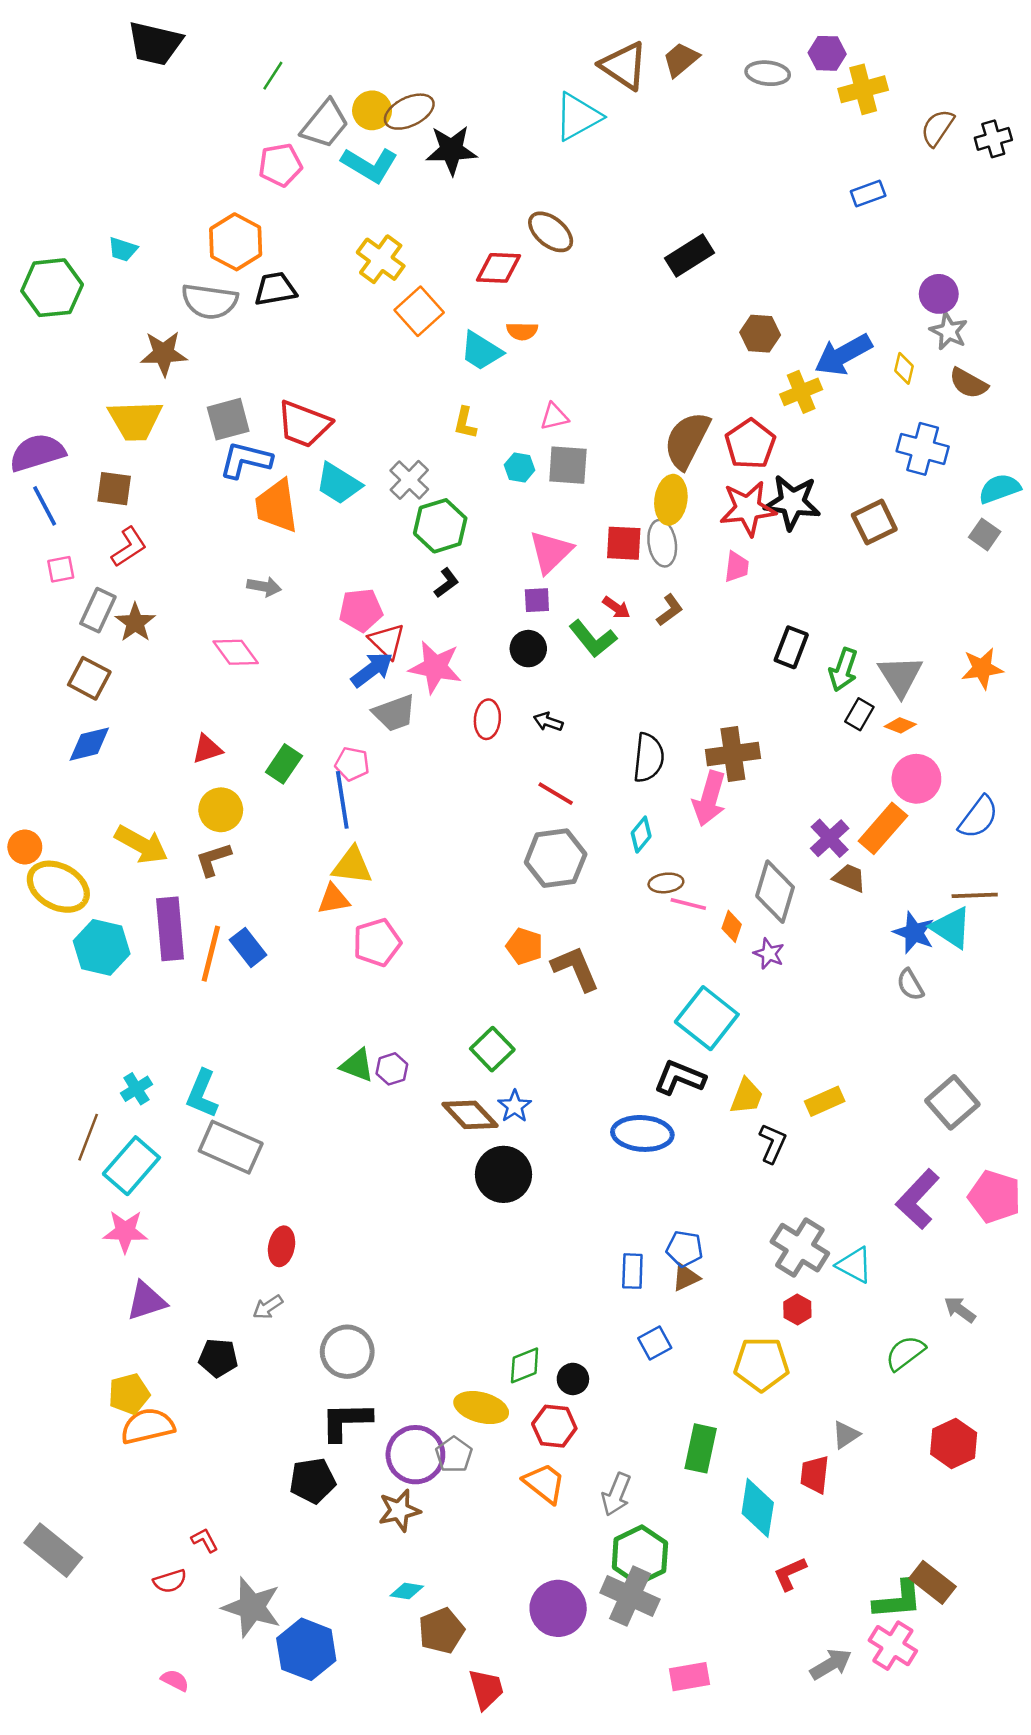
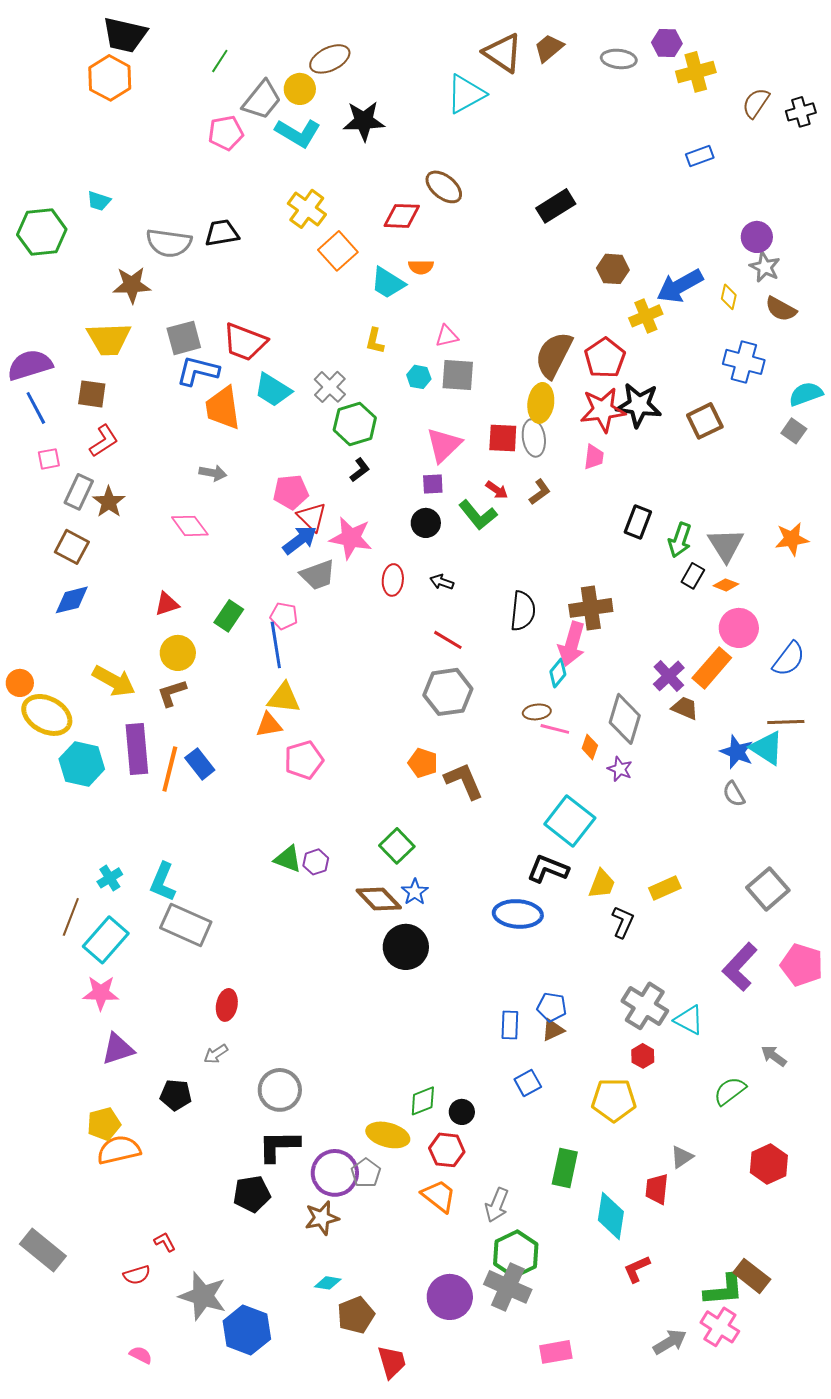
brown ellipse: (409, 112) -> (330, 59), moved
orange hexagon: (236, 242) -> (110, 78), moved
cyan diamond: (641, 835) -> (558, 673), moved

